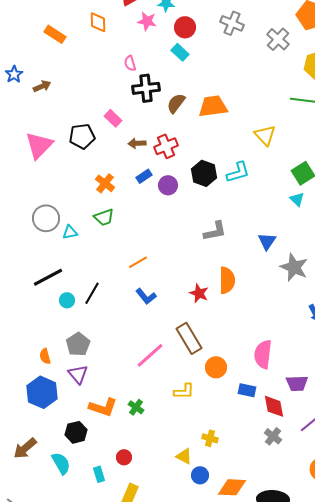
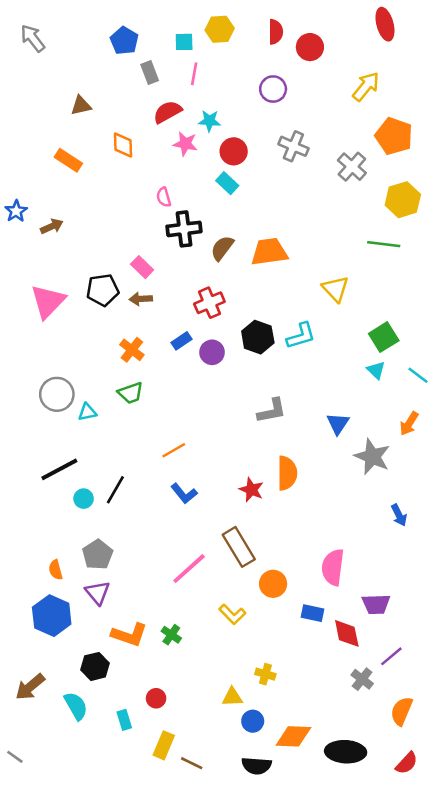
brown arrow: (137, 143) -> (141, 299), moved
yellow L-shape: (184, 391) -> (232, 614), turned 45
gray cross: (273, 436) -> (362, 679), moved
yellow triangle: (184, 456) -> (232, 697), turned -30

